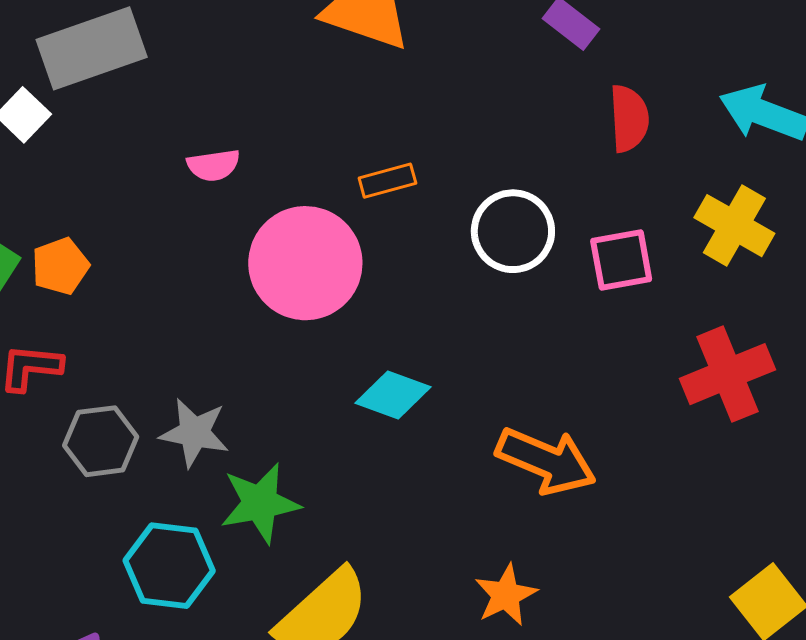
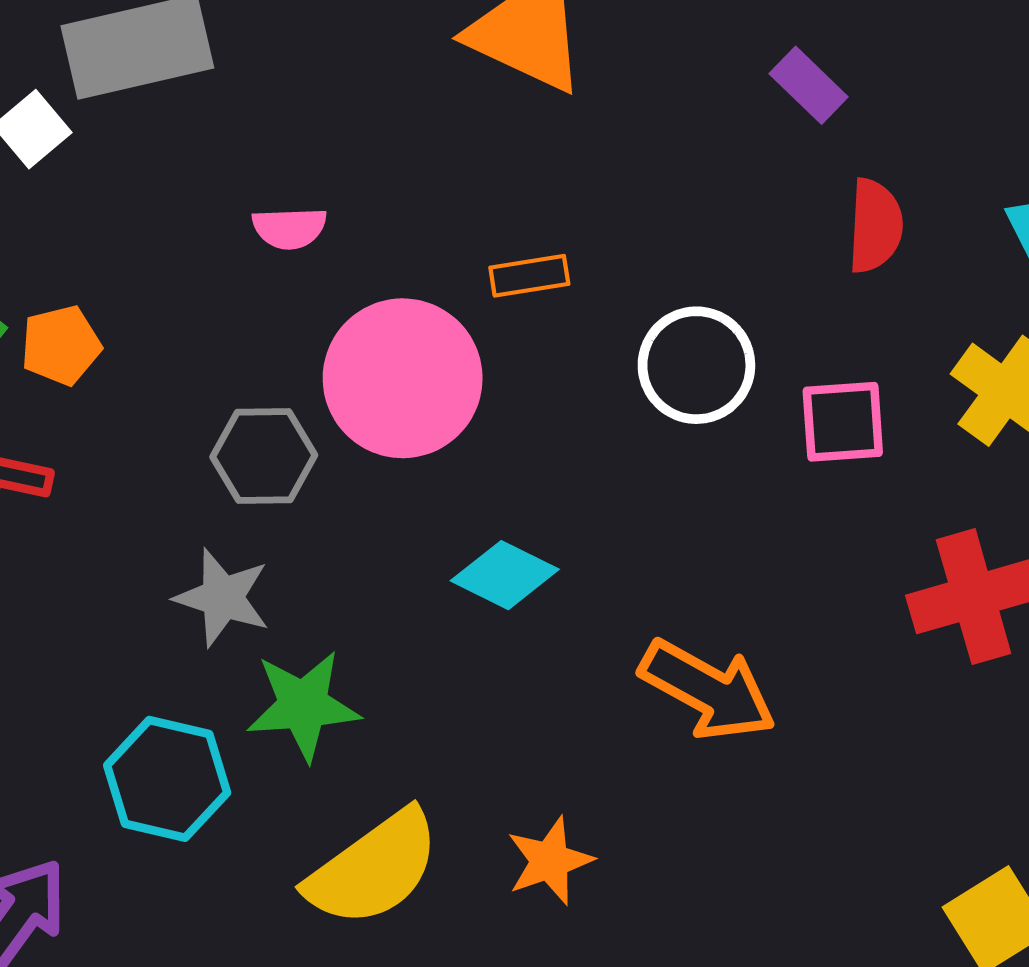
gray hexagon: (101, 441) -> (264, 456), moved
orange star: (506, 595) -> (550, 861), moved

